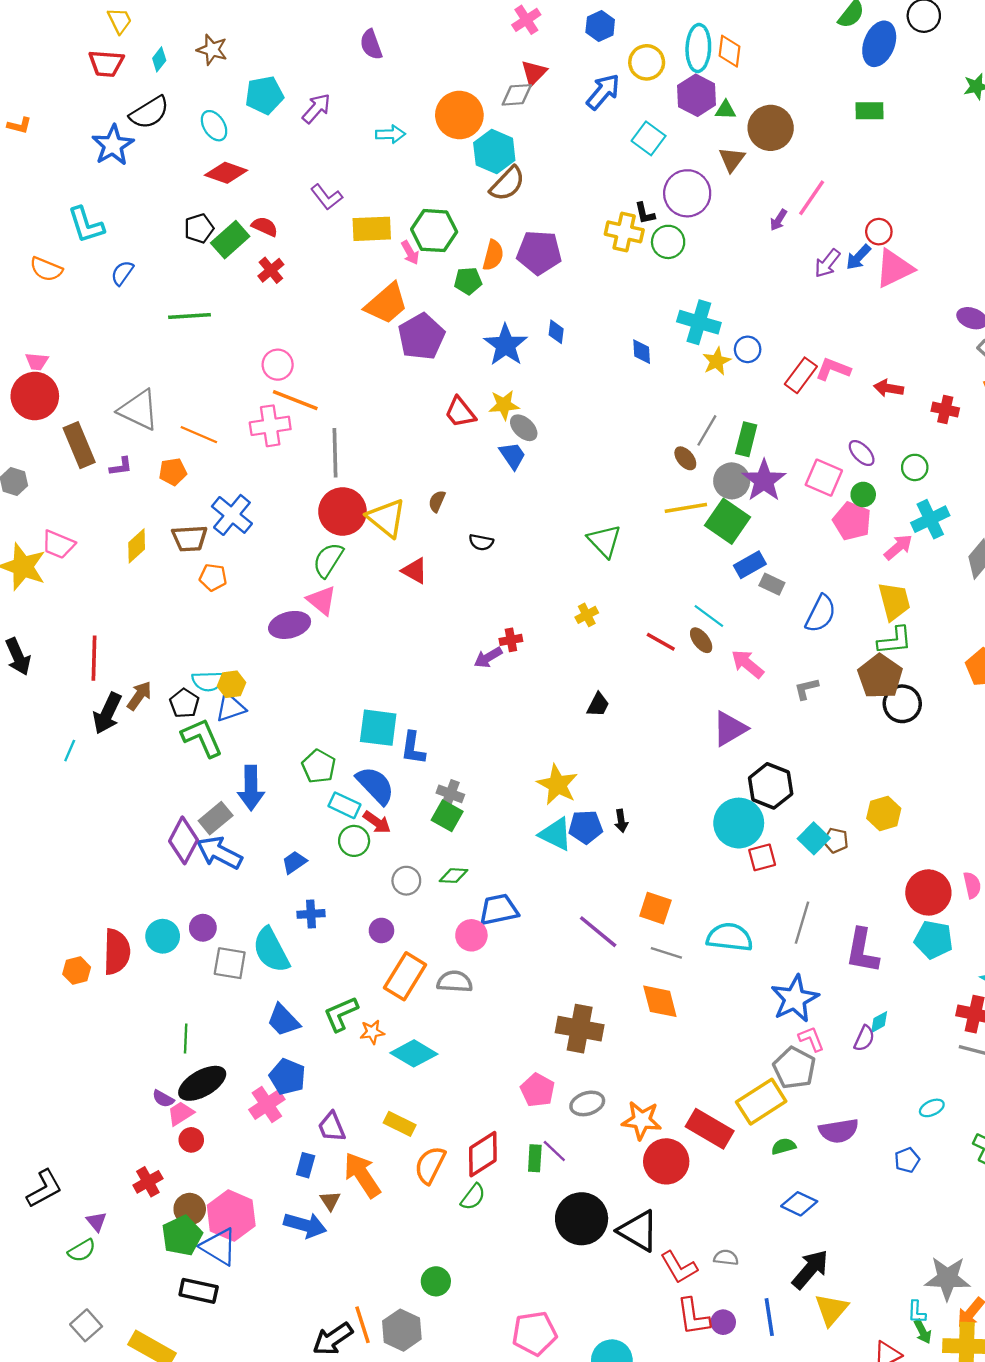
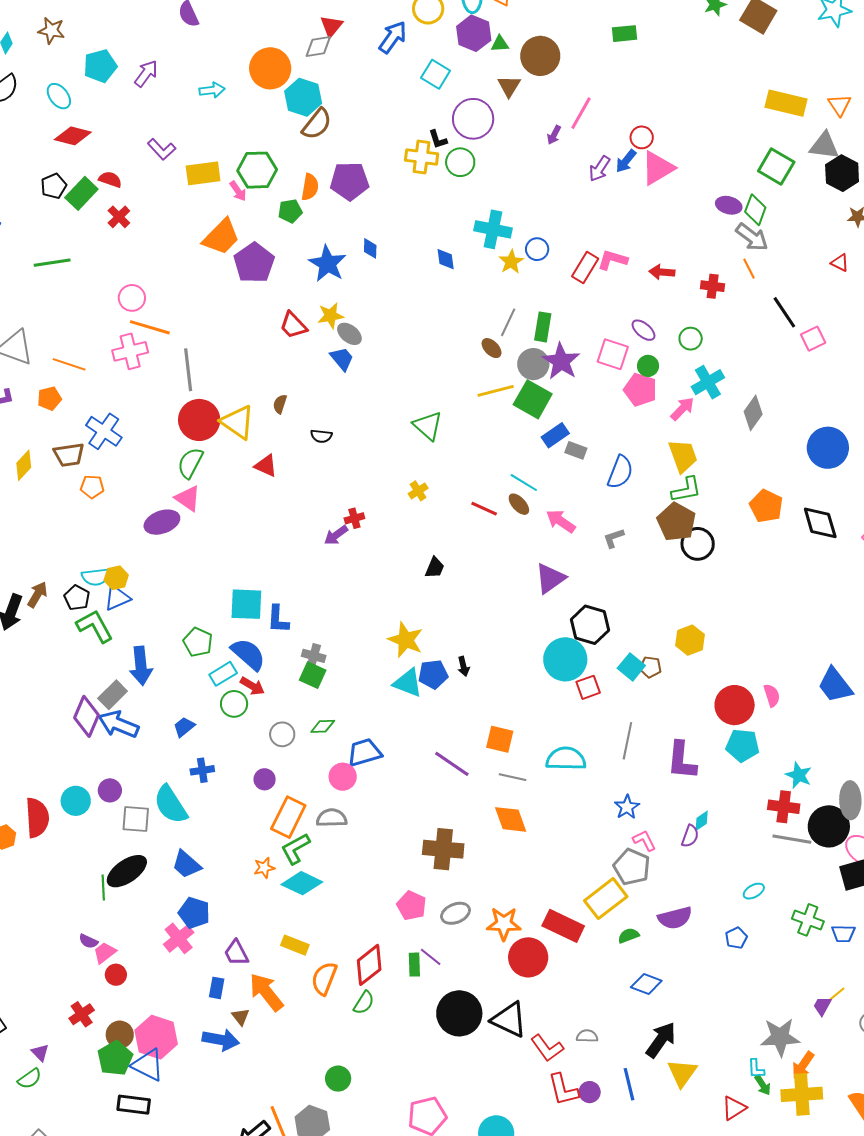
cyan rectangle: (344, 805) -> (223, 674), turned -52
blue star: (795, 999) -> (627, 807), size x0.6
green L-shape: (341, 1014) -> (295, 849), moved
black ellipse: (202, 1083) -> (127, 871), moved

